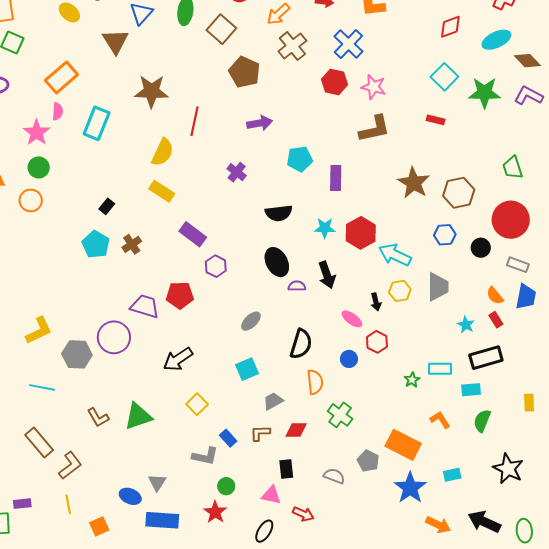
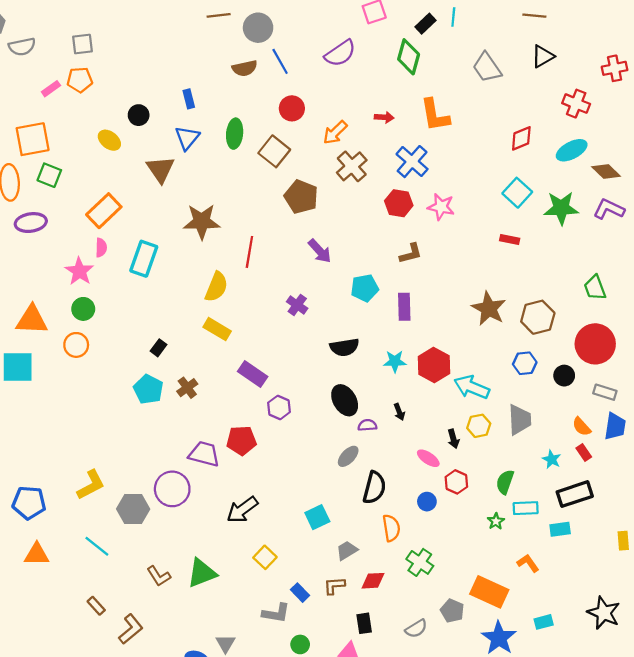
purple arrow: (260, 123) -> (320, 251), turned 60
brown L-shape: (375, 129) -> (411, 254), moved, size x0.7
black arrow: (327, 275) -> (399, 412), size x0.6
gray ellipse: (251, 321) -> (348, 456), moved
cyan line: (42, 387) -> (97, 546), turned 30
green semicircle: (482, 421) -> (505, 482), moved
brown rectangle: (39, 442) -> (96, 606), size x0.6
gray semicircle: (334, 476) -> (416, 629), turned 130

